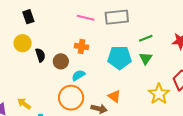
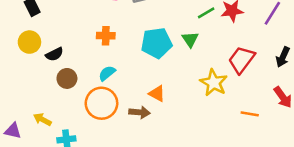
green line: (146, 38) -> (206, 13), moved
black semicircle: (40, 55) -> (54, 54), turned 88
brown circle: (61, 61) -> (67, 78), moved

